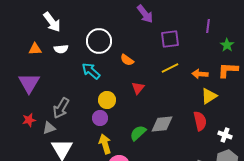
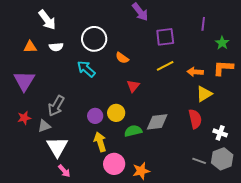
yellow circle: (107, 100) -> (116, 113), moved
green semicircle: (138, 133) -> (133, 131), turned 30

